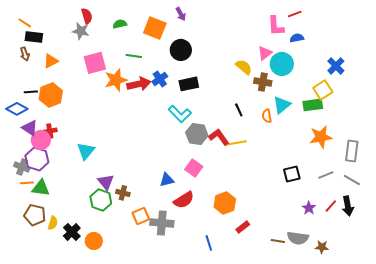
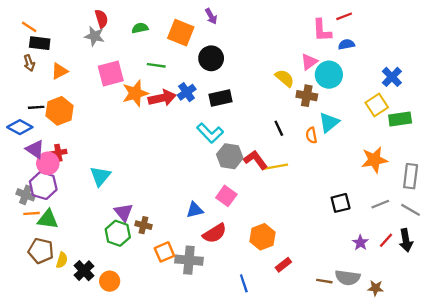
green rectangle: (313, 105) -> (400, 119), moved

